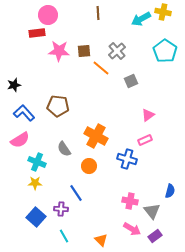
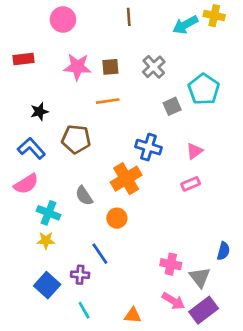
red rectangle: (37, 33) -> (24, 59), moved
cyan pentagon: (165, 51) -> (204, 89), moved
orange line: (101, 68) -> (108, 101), moved, turned -48
black star: (14, 85) -> (39, 112), moved
orange cross: (96, 136) -> (126, 179), turned 30
blue cross: (127, 159) -> (148, 147), moved
purple rectangle: (155, 236) -> (204, 310), size x1.5
orange triangle: (101, 240) -> (133, 315), turned -40

